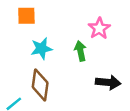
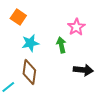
orange square: (26, 16) -> (18, 17), turned 35

